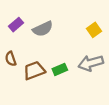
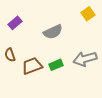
gray semicircle: (43, 29) -> (53, 32), moved
yellow square: (94, 30) -> (88, 14), moved

